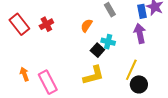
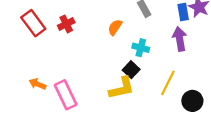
black square: (97, 50) -> (131, 70), moved
orange arrow: (24, 74) -> (37, 84), turned -48
black circle: (139, 84) -> (192, 101), moved

